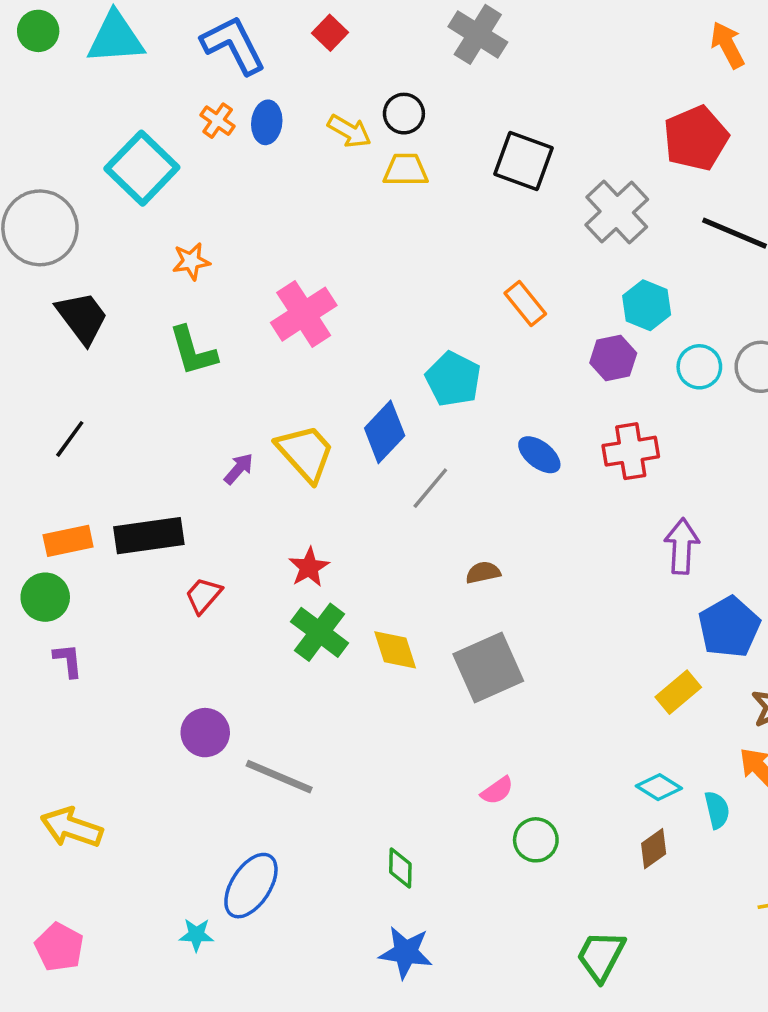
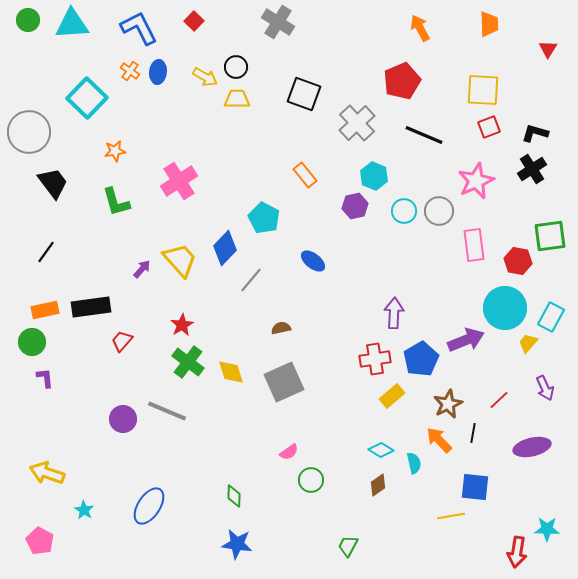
red cross: (631, 451) -> (375, 359), moved
gray line: (279, 777) -> (167, 411), moved
cyan star: (196, 935) -> (84, 510), moved, turned 30
green trapezoid: (601, 956) -> (348, 546), size x0.7

